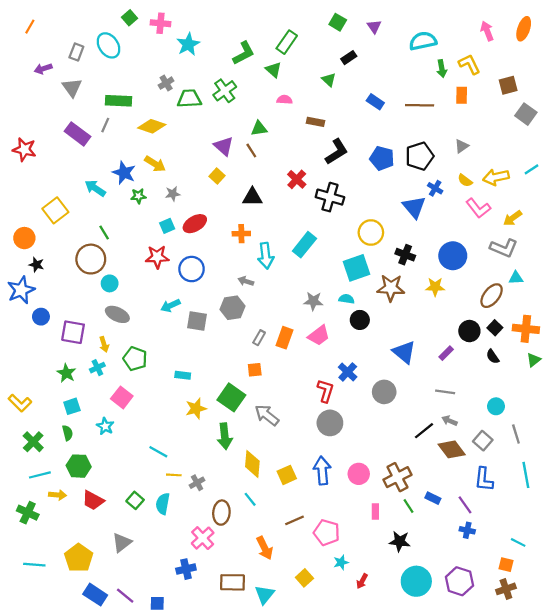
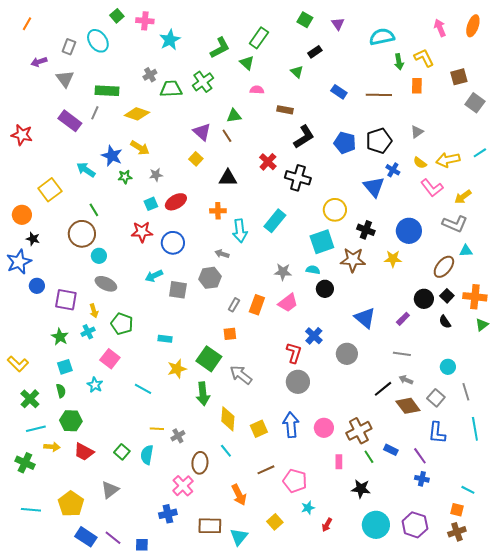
cyan line: (158, 452) -> (143, 389), moved

